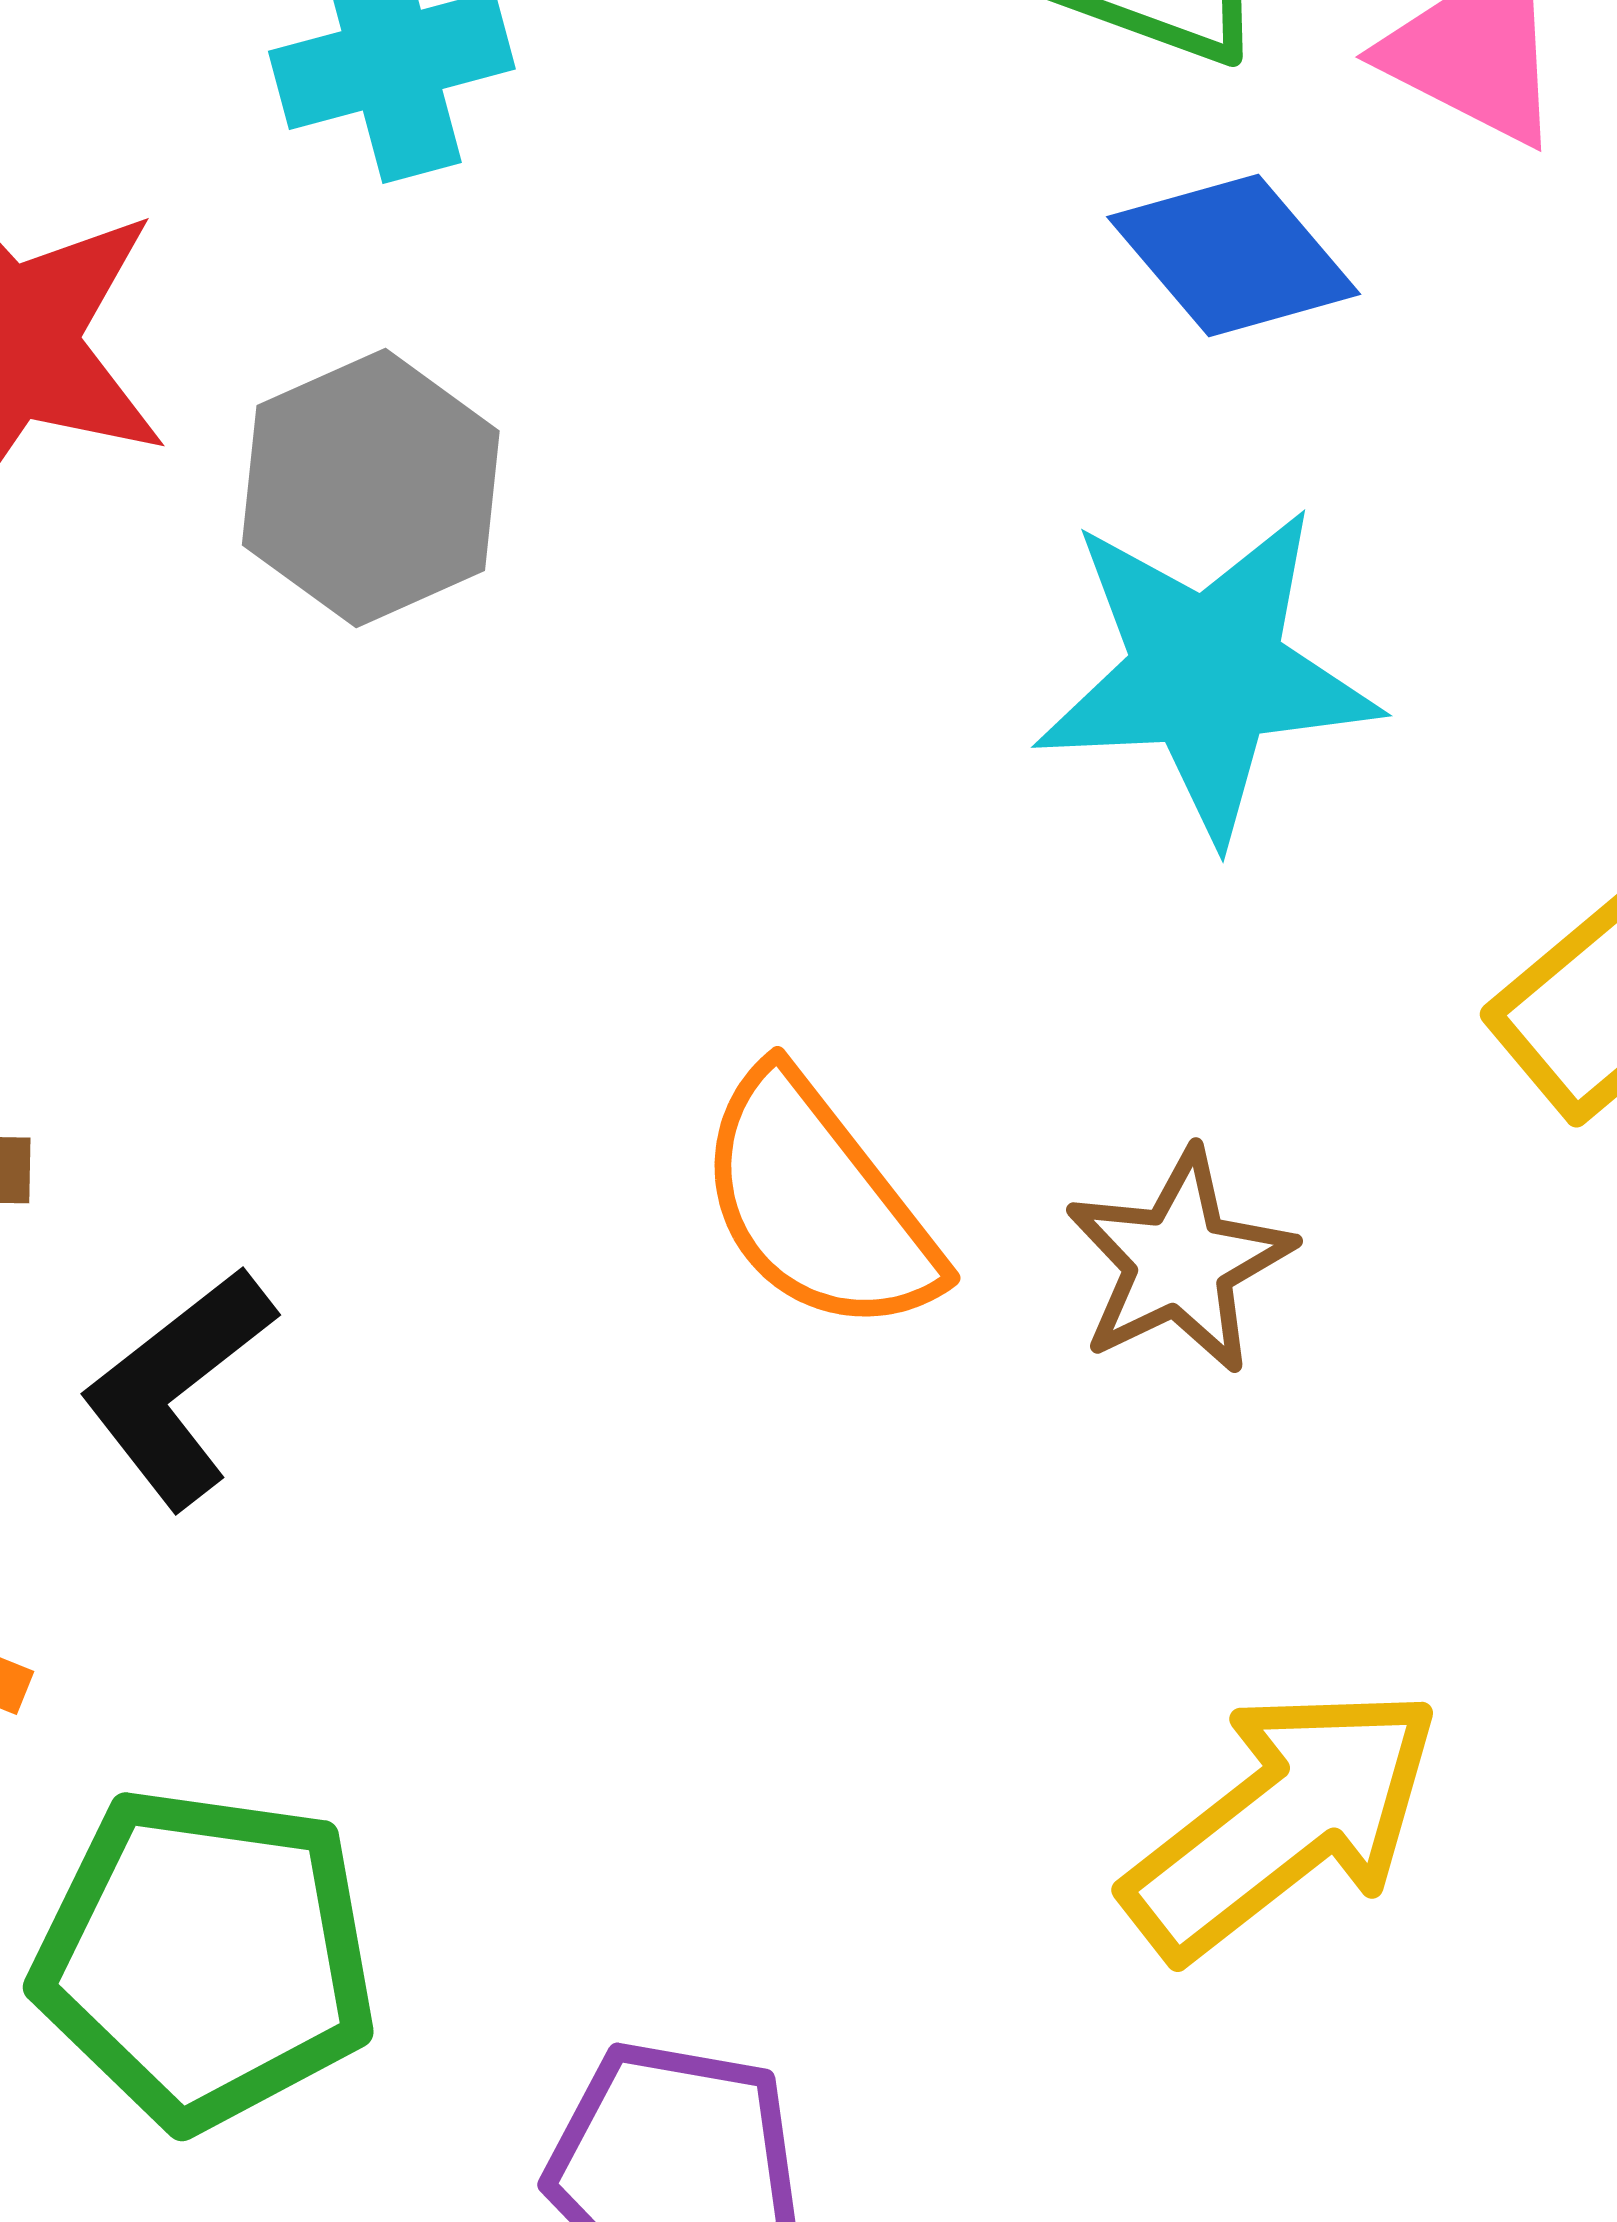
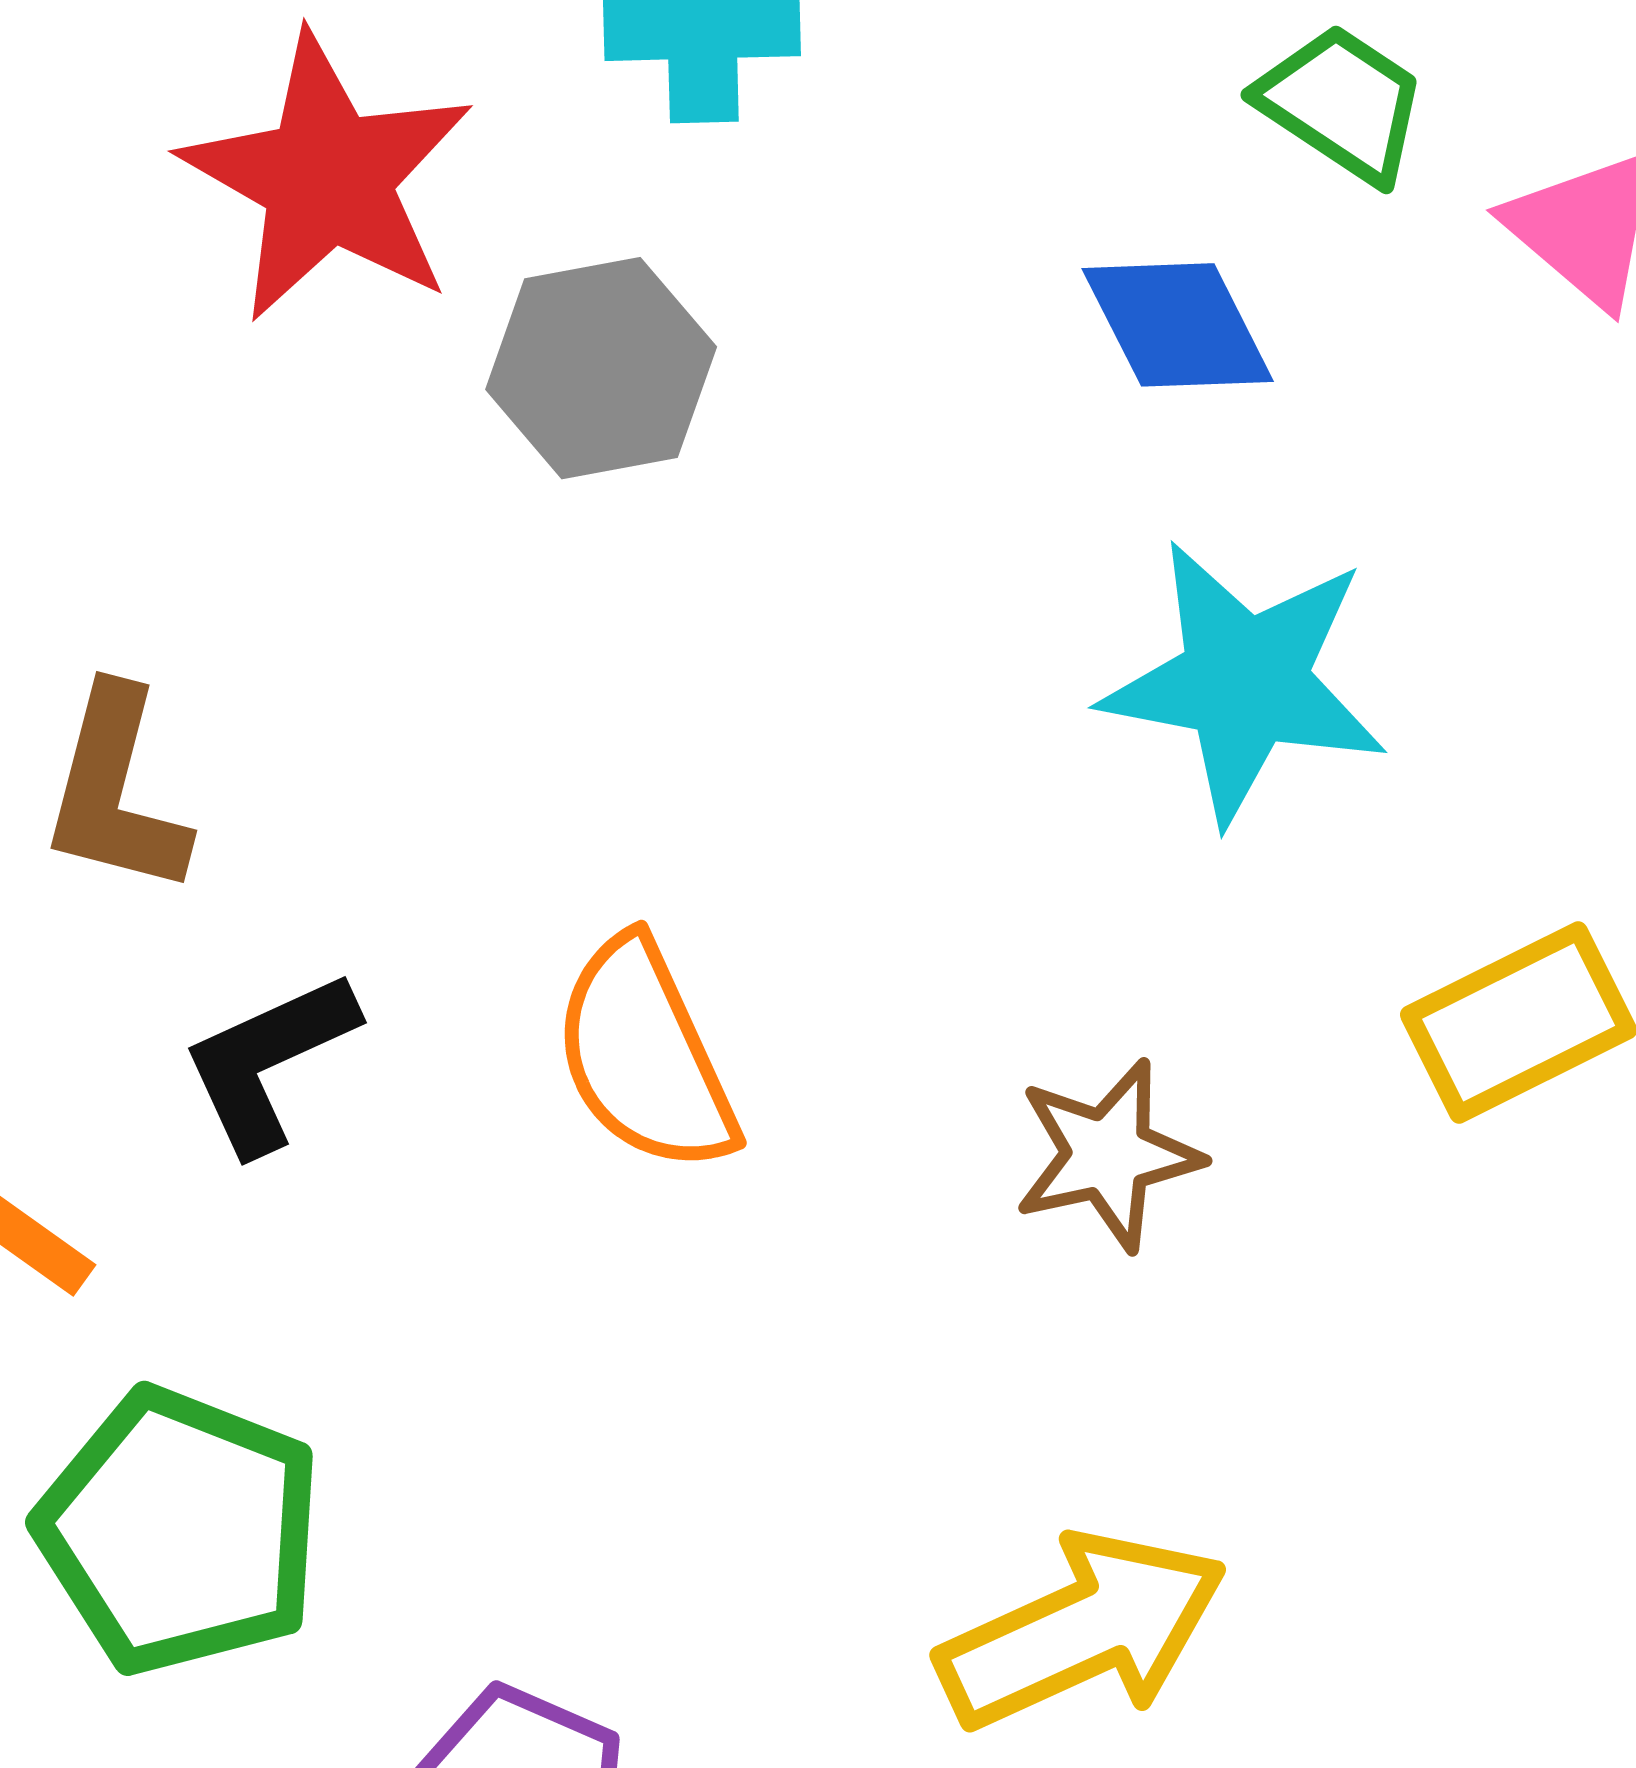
blue diamond: (1234, 255) -> (1178, 325), moved
orange semicircle: (817, 1203) -> (645, 1056), moved

